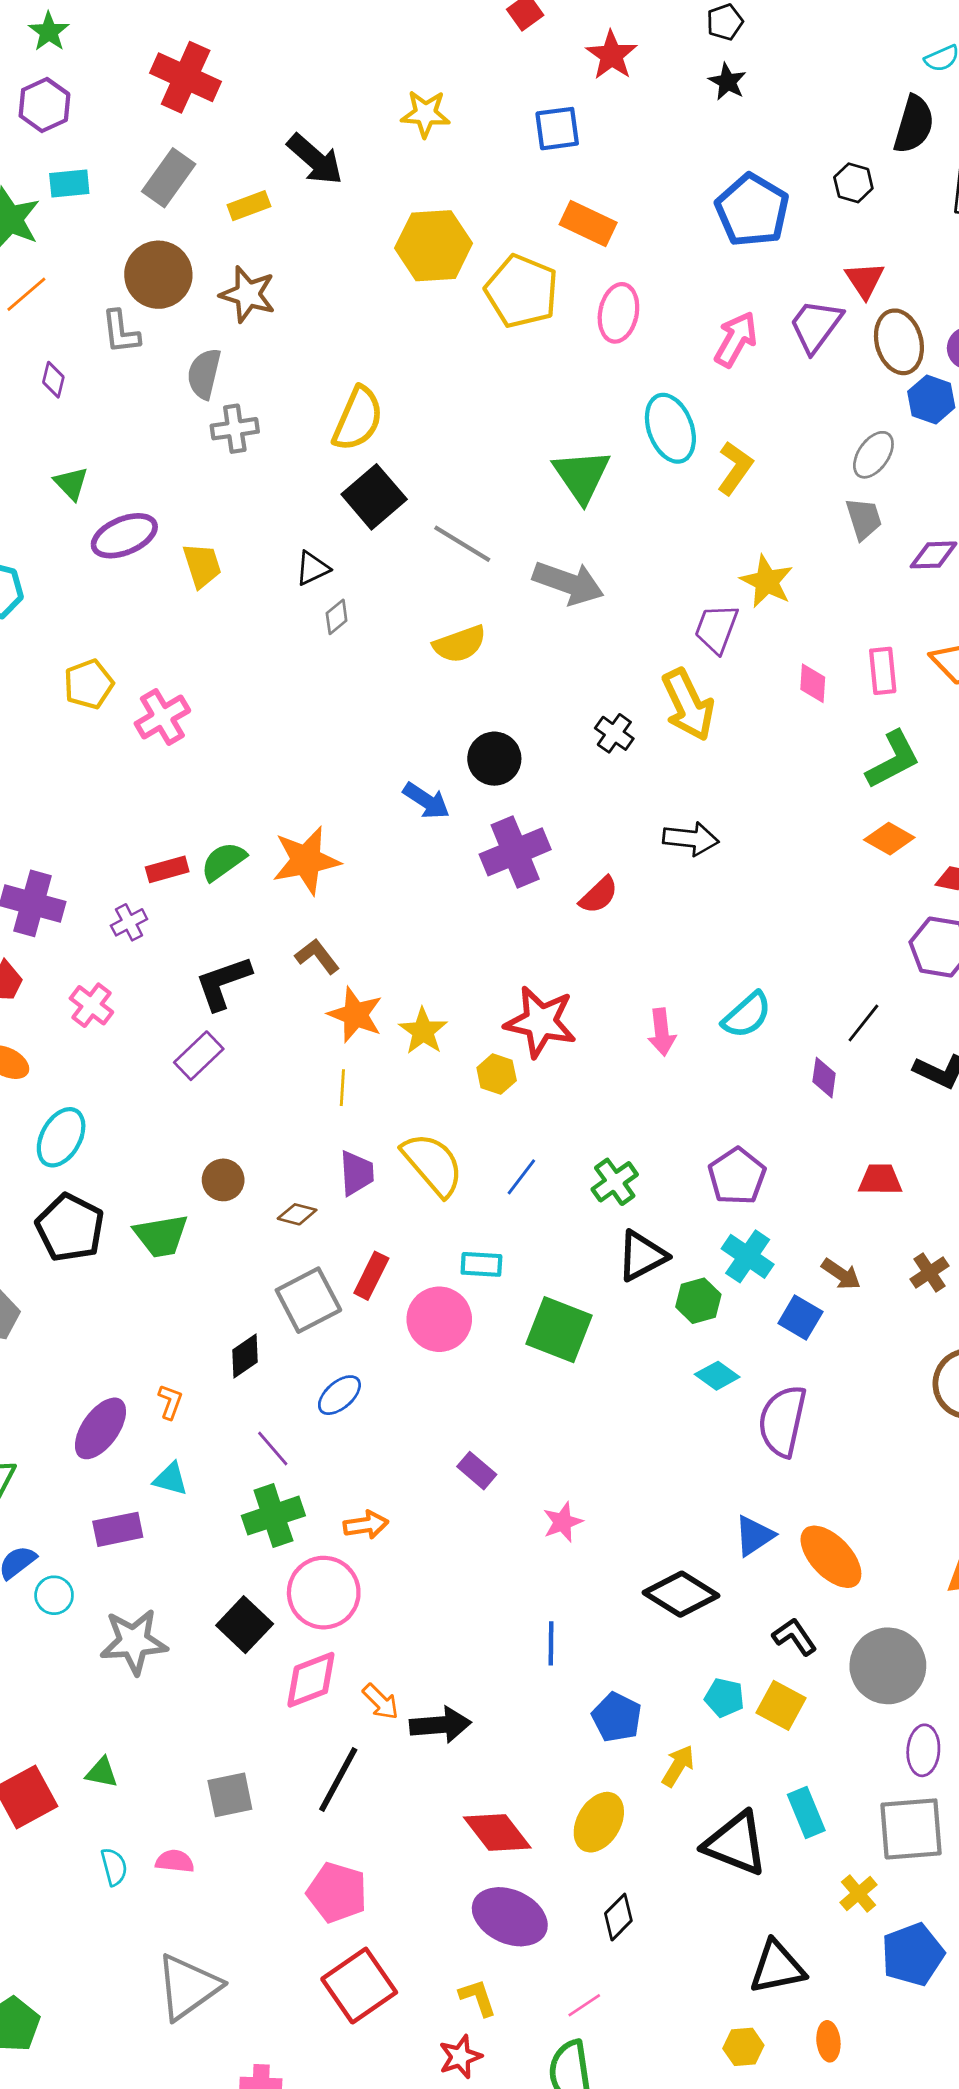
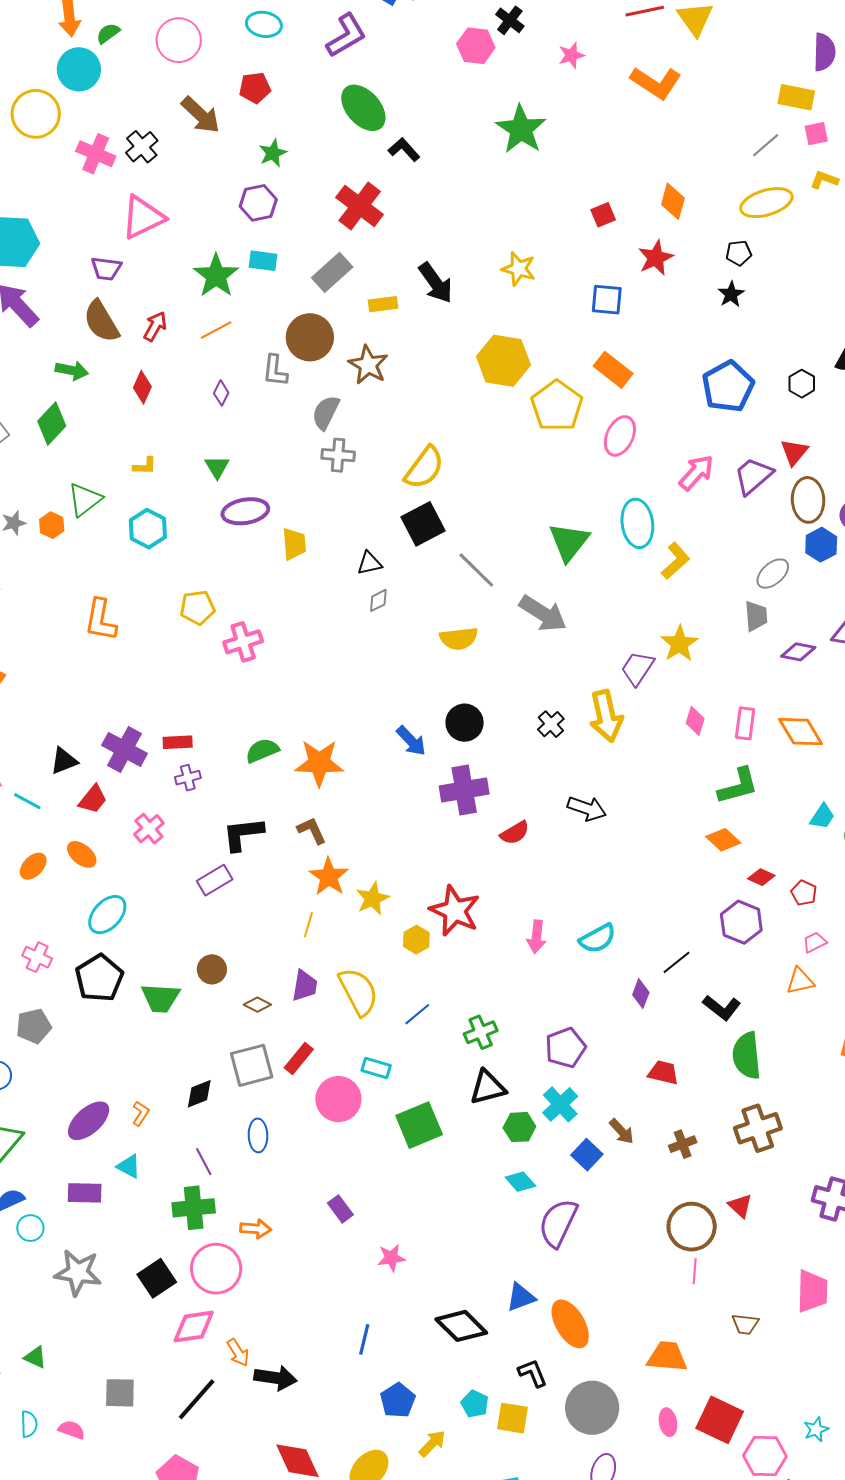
red rectangle: (167, 869) -> (178, 742), moved
green square: (559, 1330) -> (419, 1125), turned 33
blue ellipse: (339, 1395) -> (258, 1135), turned -64
yellow square: (781, 1705) -> (512, 1418), turned -32

